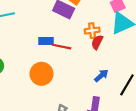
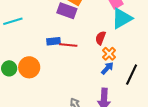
orange cross: (92, 31) -> (109, 54), moved, turned -32
orange circle: (41, 74) -> (29, 67), moved

